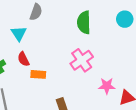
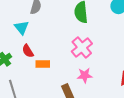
pink star: (107, 86) -> (85, 75), moved

